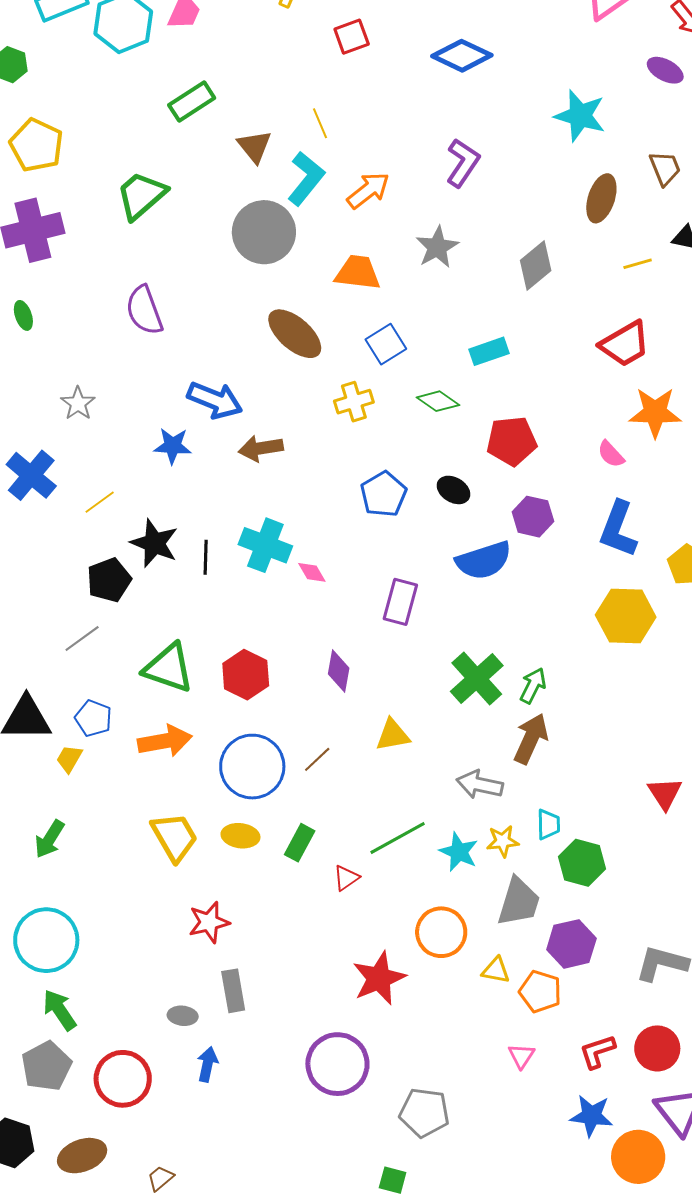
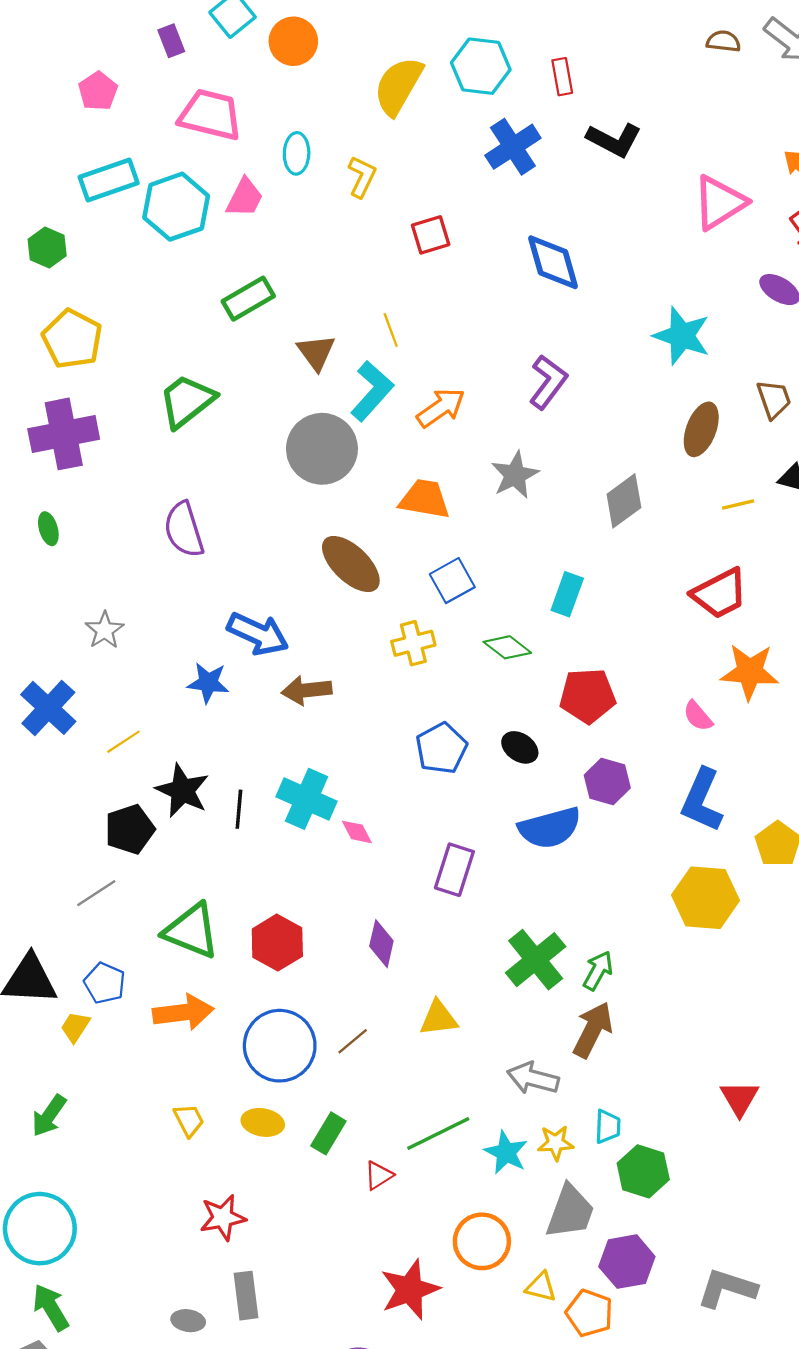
blue diamond: (462, 56) -> (553, 262), turned 46
cyan rectangle: (489, 351) -> (567, 594), turned -54
yellow trapezoid: (175, 837) -> (189, 1120), size x0.6

